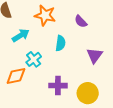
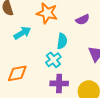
purple semicircle: (81, 21) -> (83, 20), turned -72
cyan cross: (34, 59) -> (53, 60), moved

